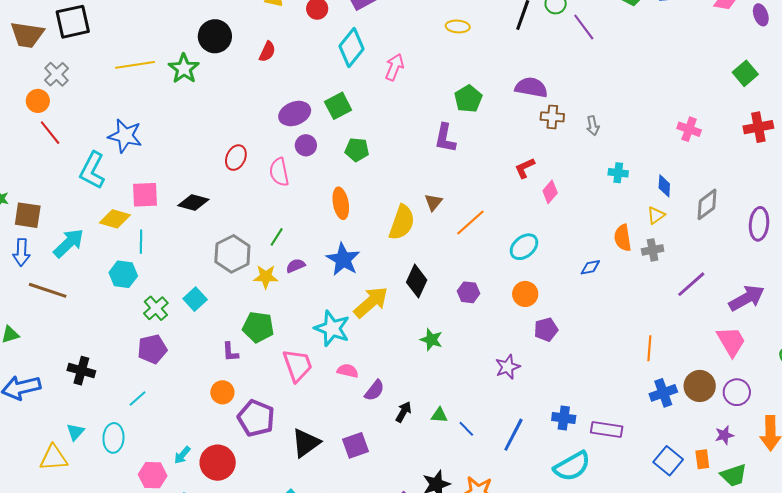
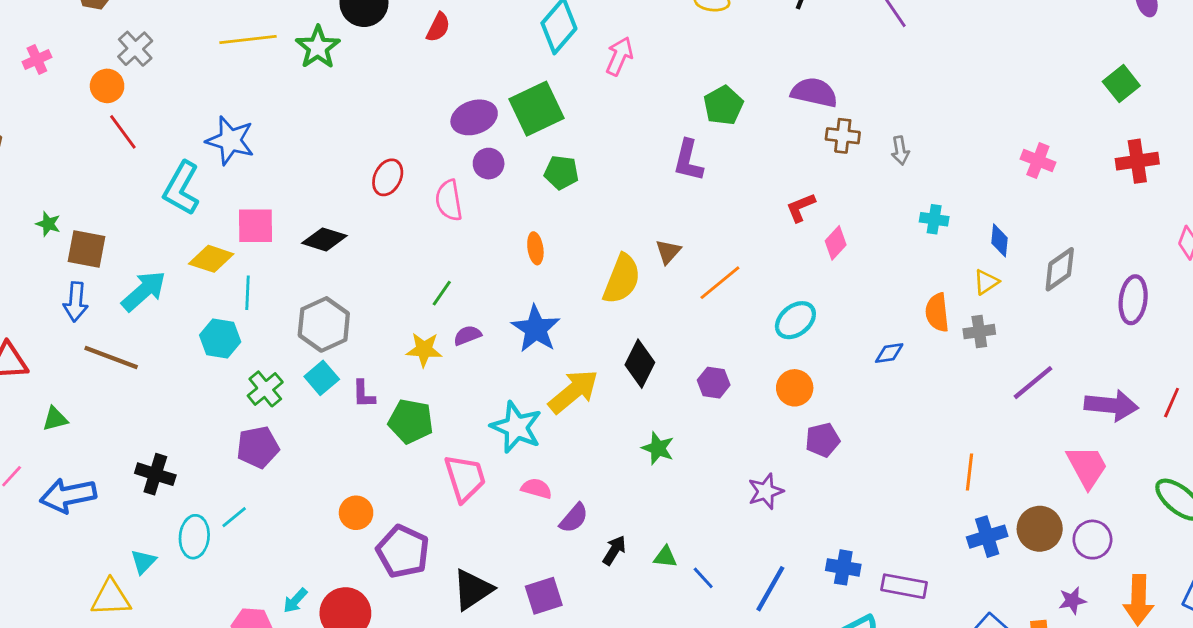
green square: (338, 106) -> (537, 109), size x1.4
orange ellipse: (341, 203) -> (535, 248), size x0.7
gray hexagon: (232, 254) -> (324, 324), moved
purple arrow: (747, 298) -> (1111, 405), turned 33
purple L-shape: (230, 352) -> (364, 394), moved
cyan ellipse: (113, 438) -> (194, 537), moved

